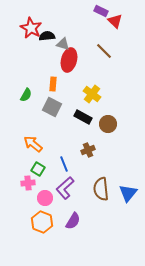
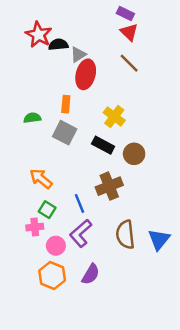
red triangle: (115, 21) -> (129, 32), moved
gray triangle: (63, 44) -> (78, 55), turned -48
green semicircle: (26, 95) -> (32, 118), turned -128
brown cross: (88, 150) -> (109, 186), size x1.5

